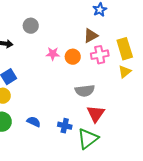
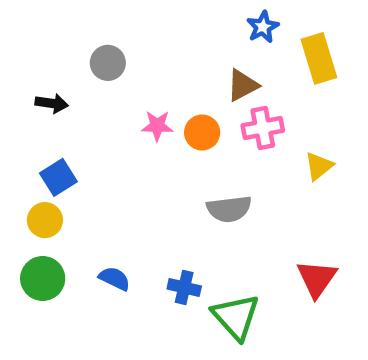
yellow rectangle: (125, 49) -> (319, 58), moved
red triangle: (96, 114) -> (317, 278), moved
green triangle: (88, 139) -> (236, 317), turned -35

